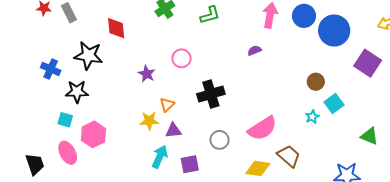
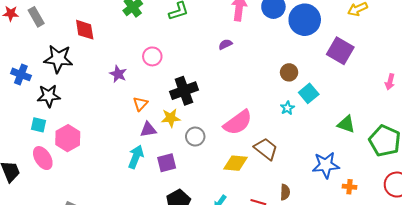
yellow star: (149, 121) -> (171, 118), moved

